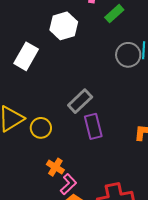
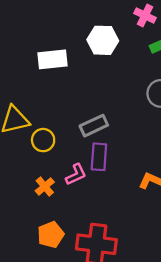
white rectangle: (26, 56) -> (53, 59), turned 36
pink L-shape: (68, 184) -> (76, 175), moved

